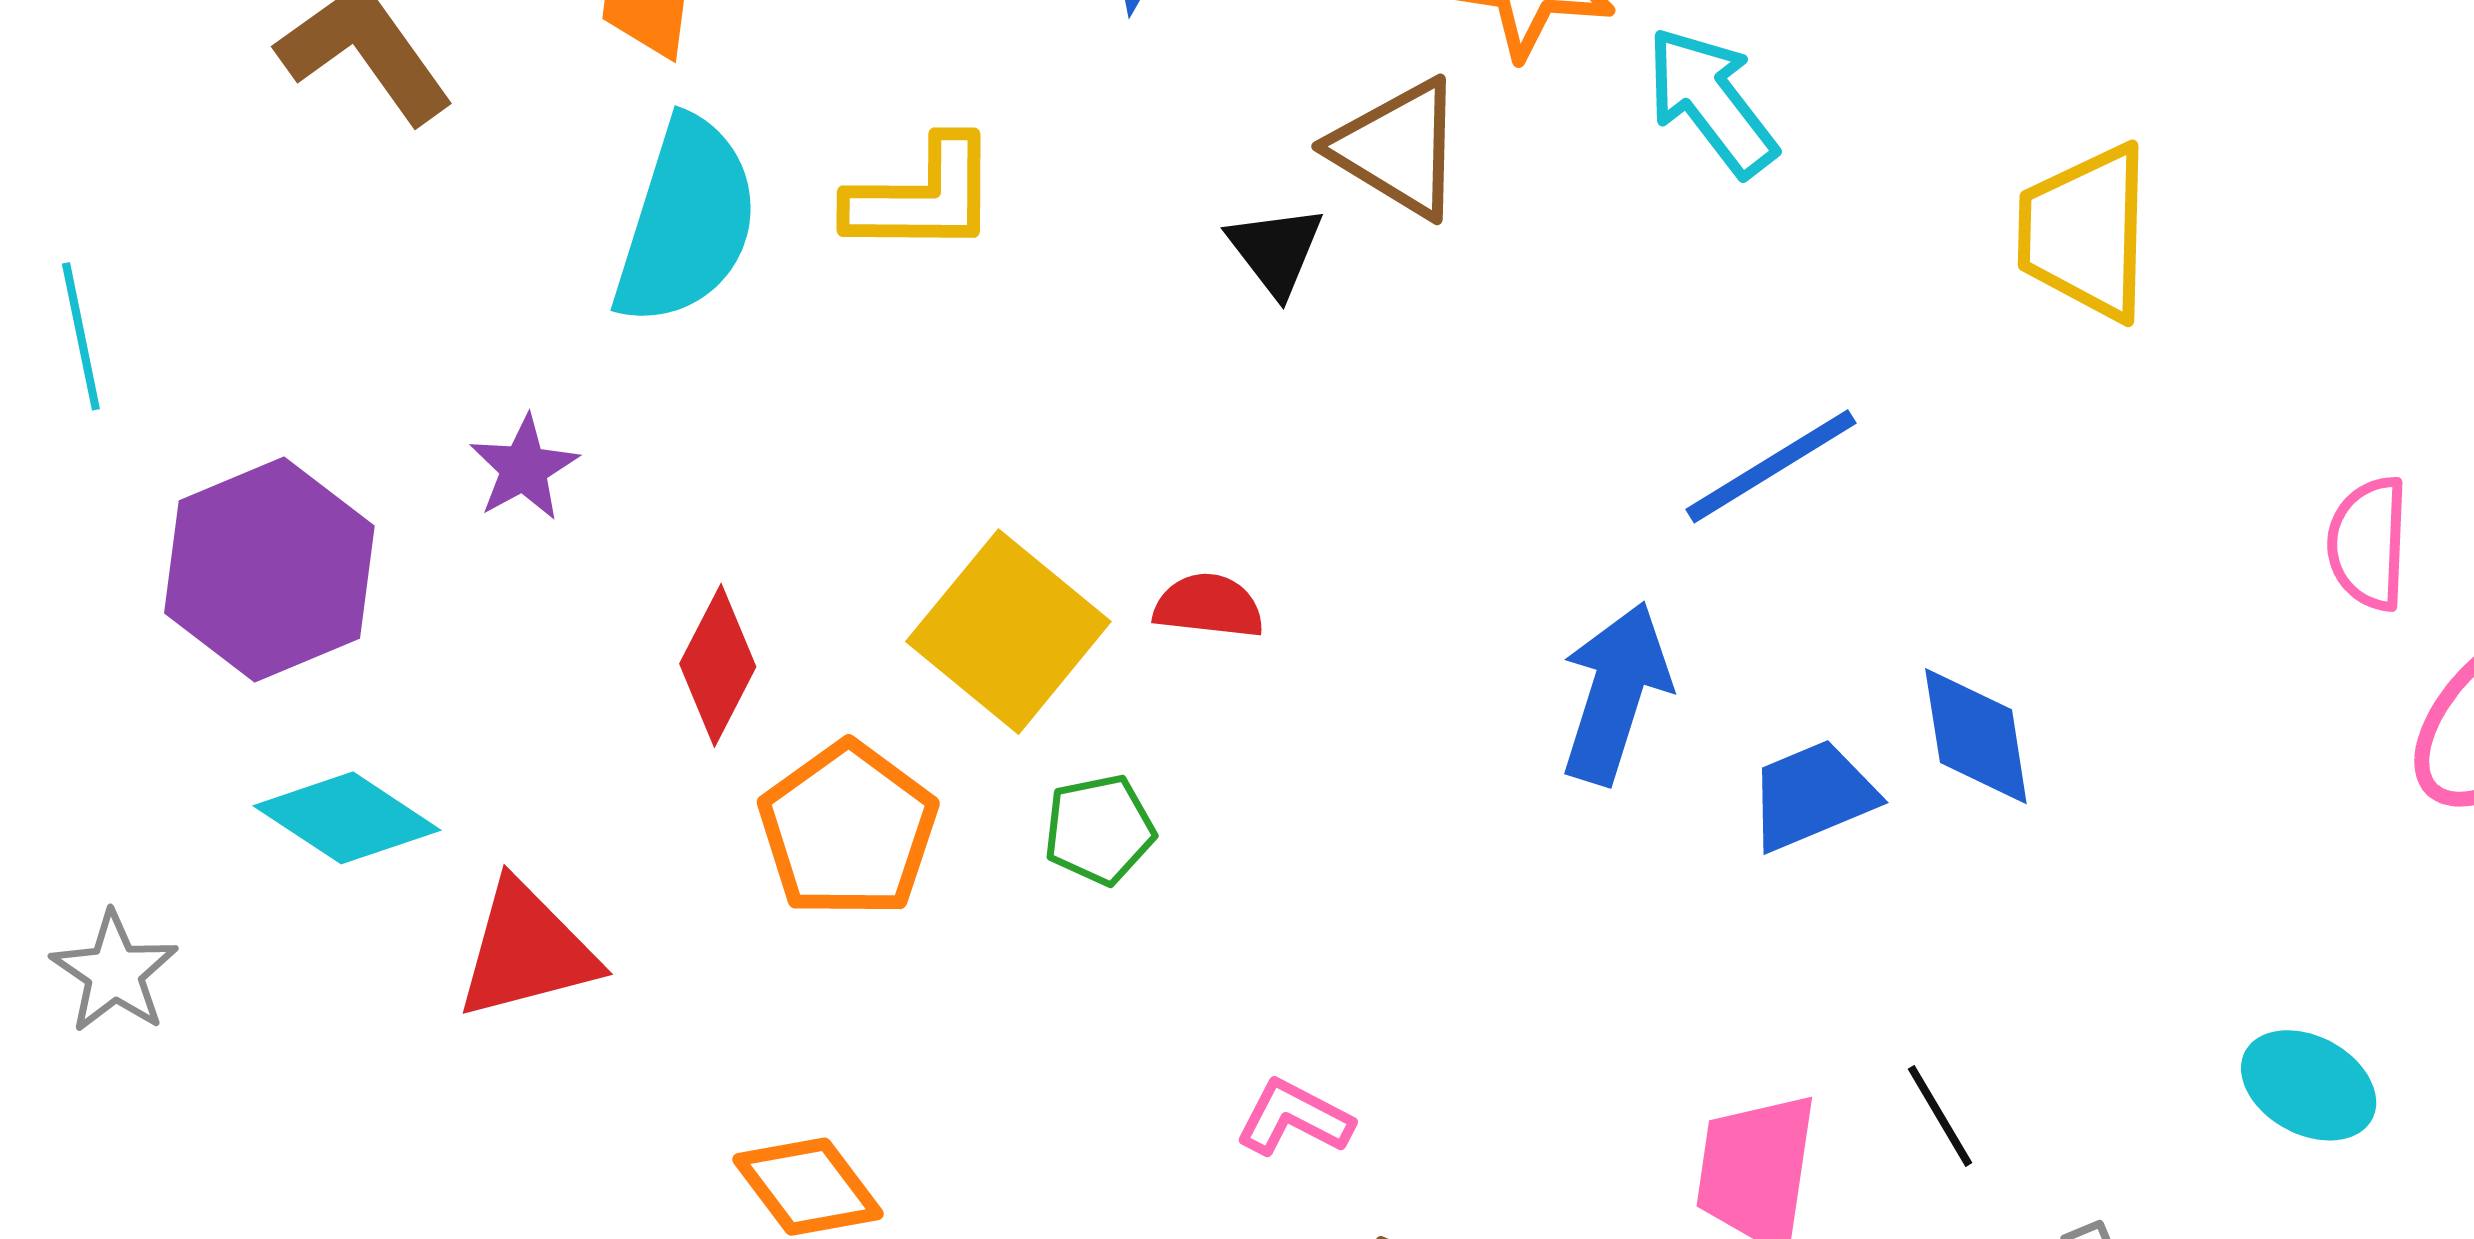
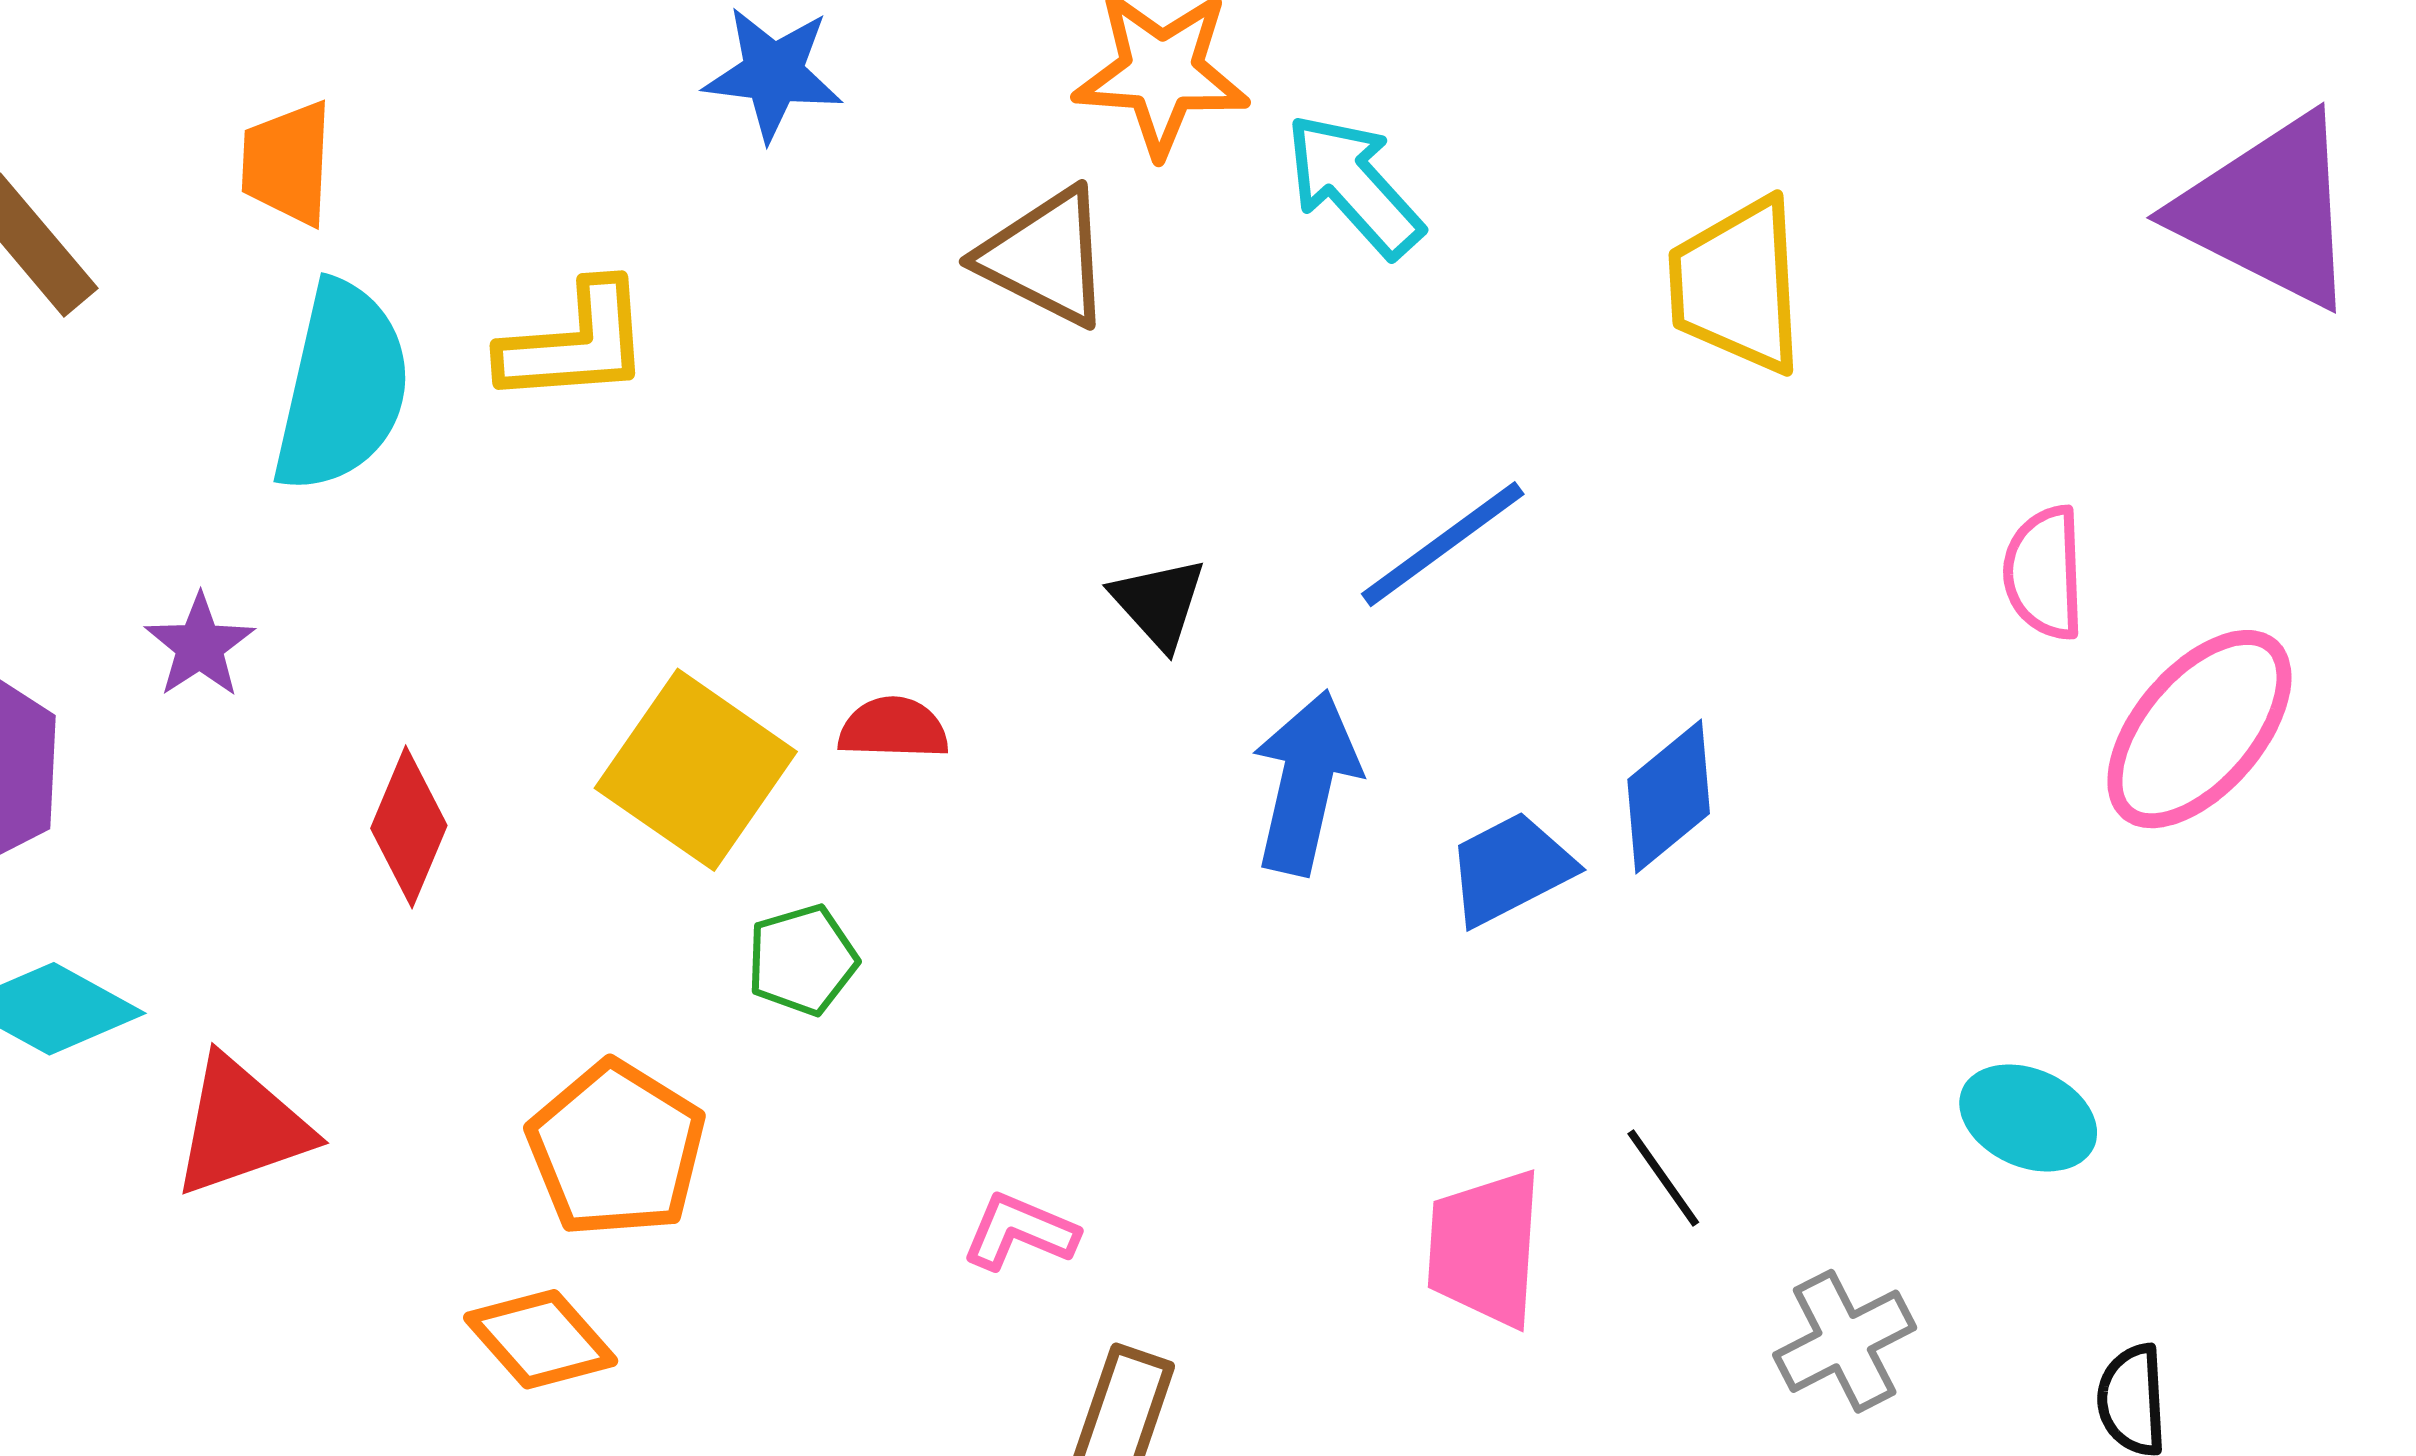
black triangle: (1276, 250) -> (1159, 603), moved
blue diamond: (1976, 736) -> (1669, 797), turned 64
orange pentagon: (848, 830) -> (616, 1149), moved

